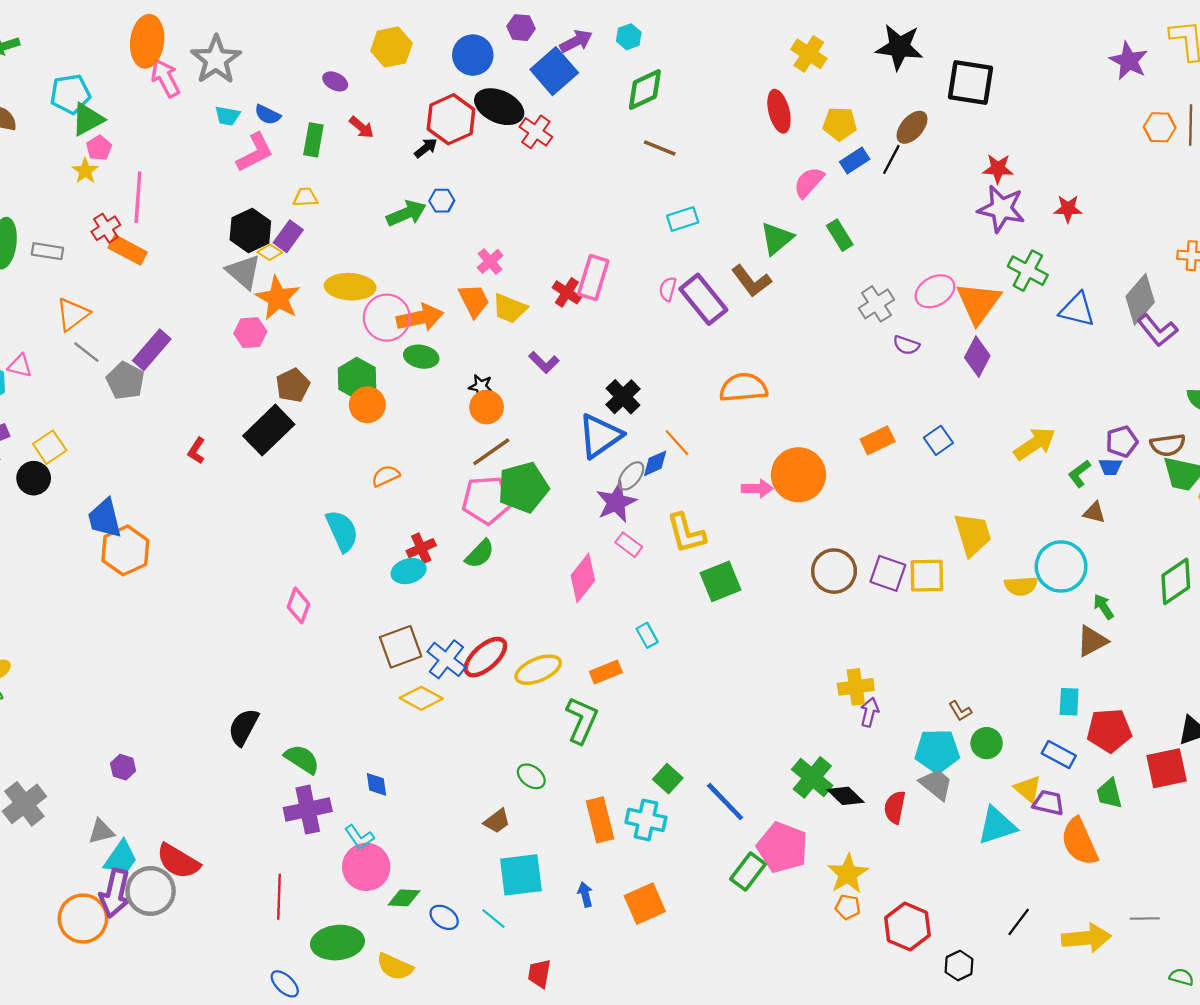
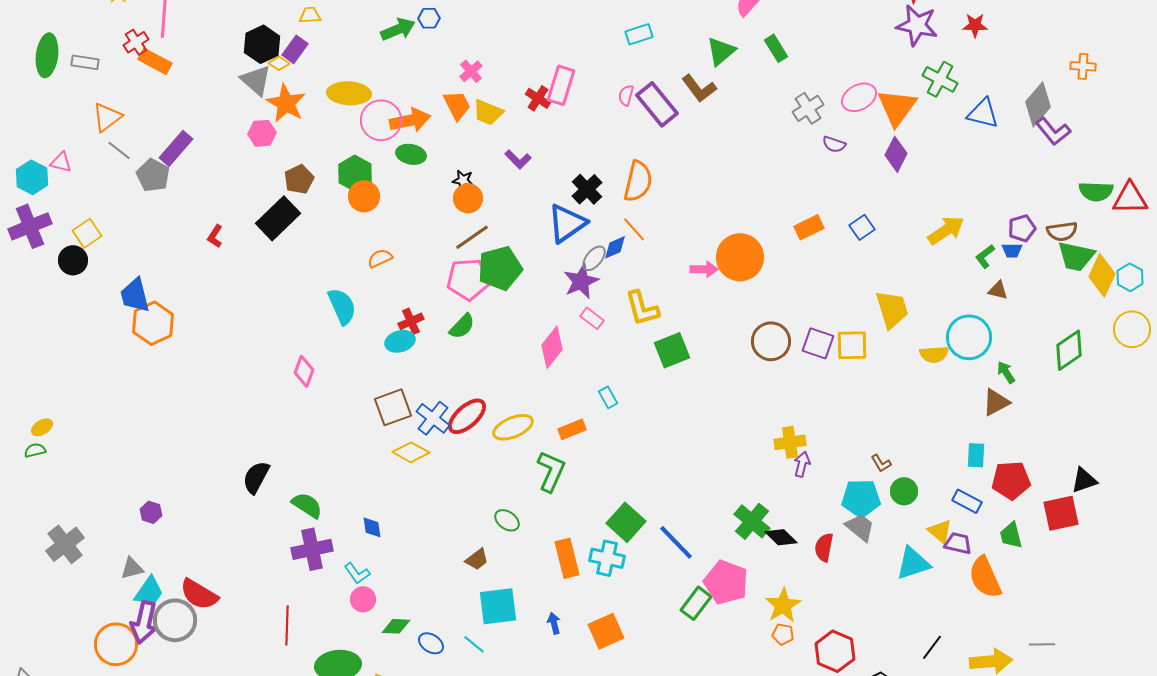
orange semicircle: (743, 388) -> (638, 181), moved, turned 108
green square: (668, 779) -> (626, 522), size x1.5
pink circle: (366, 867) -> (363, 599), size x0.6

